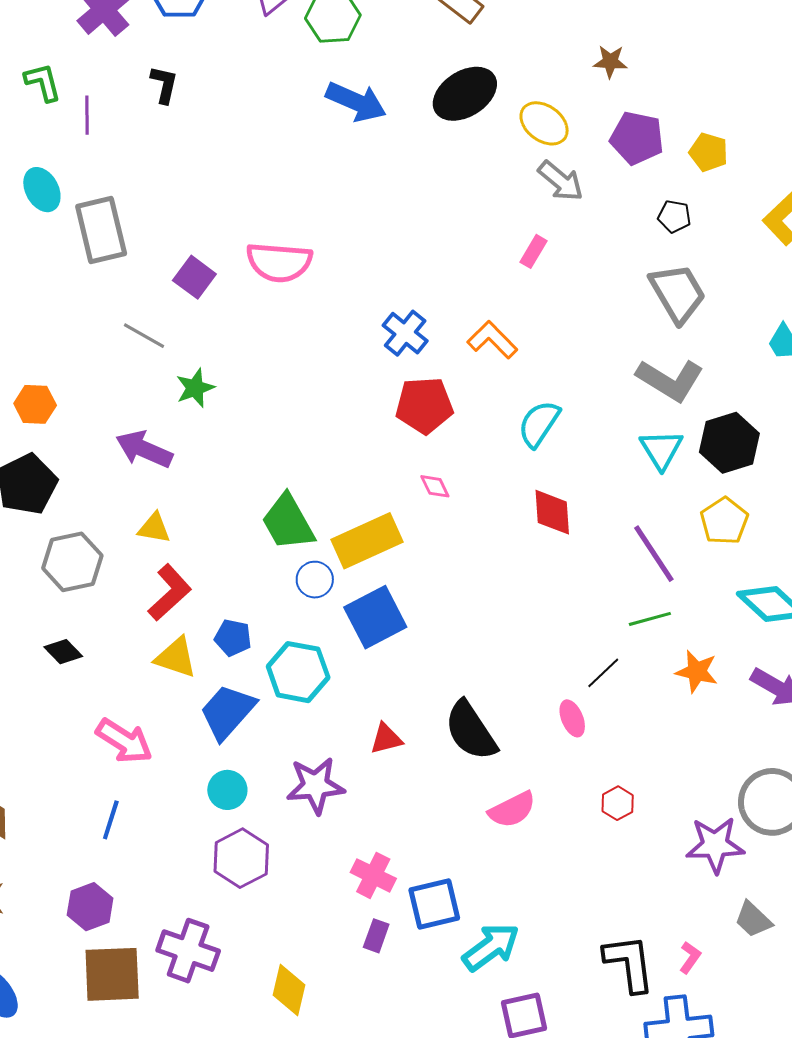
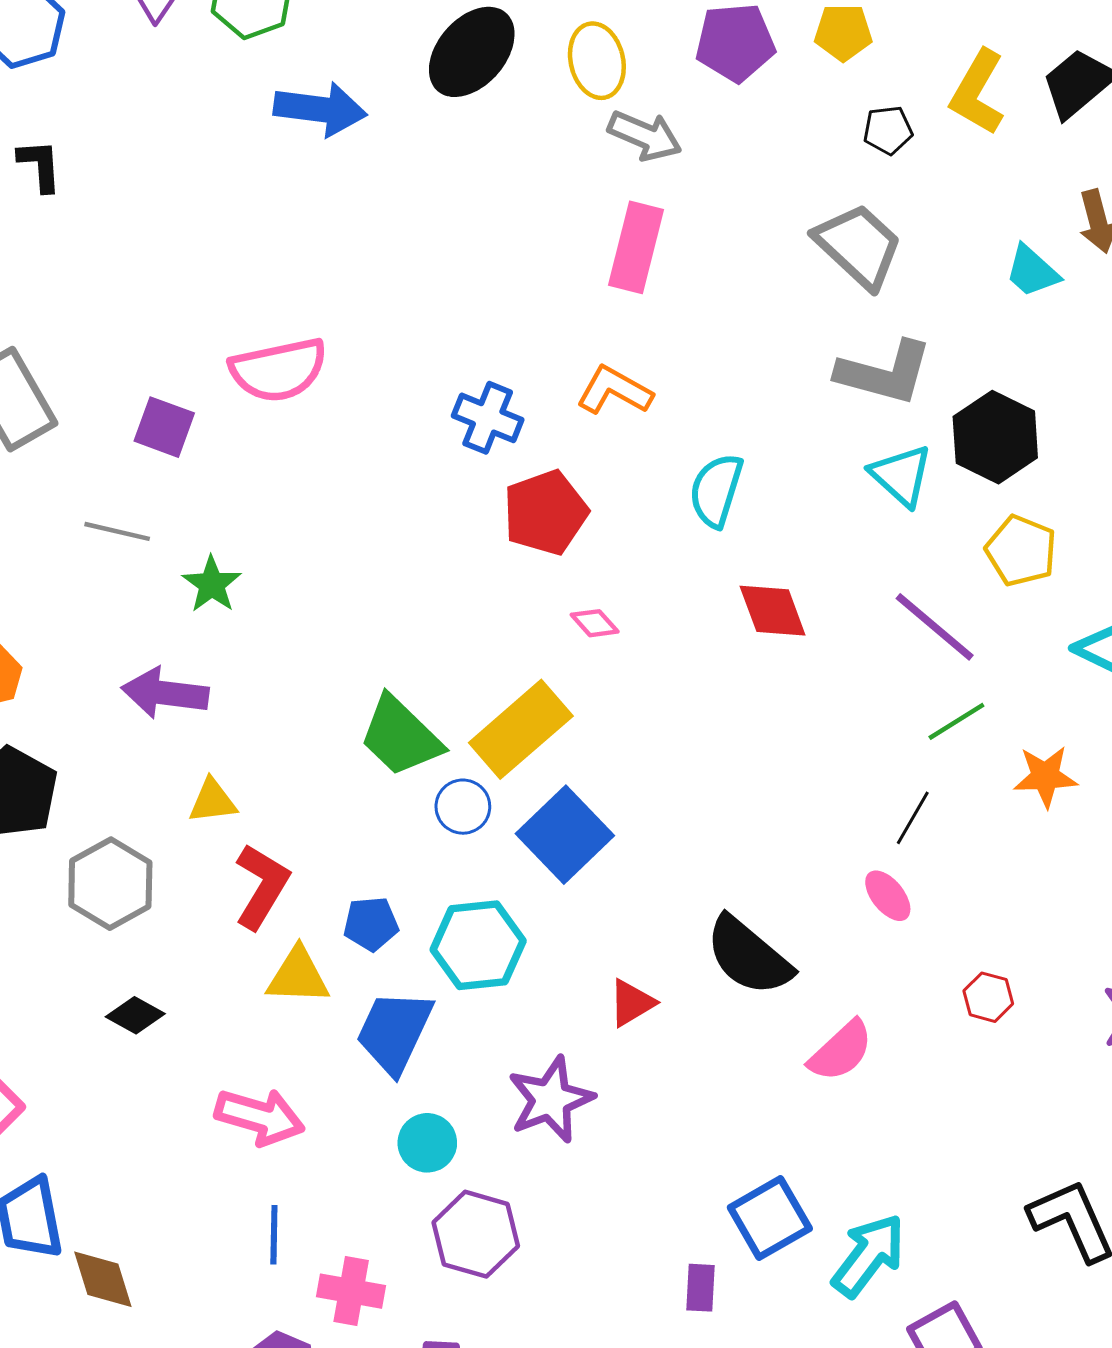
yellow ellipse: (544, 123) -> (597, 61), turned 57
black pentagon: (674, 216) -> (888, 130), moved
pink rectangle: (534, 251) -> (636, 247), size x1.8
pink cross: (373, 875) -> (351, 1291), moved

